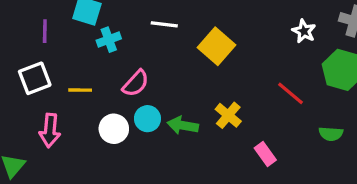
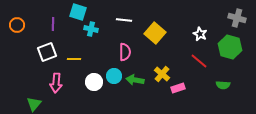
white star: (304, 31) -> (200, 34), moved
cyan cross: (109, 40) -> (91, 29), turned 32
pink semicircle: (136, 83) -> (125, 52), moved, turned -42
pink rectangle: (265, 154) -> (178, 88), moved, turned -72

